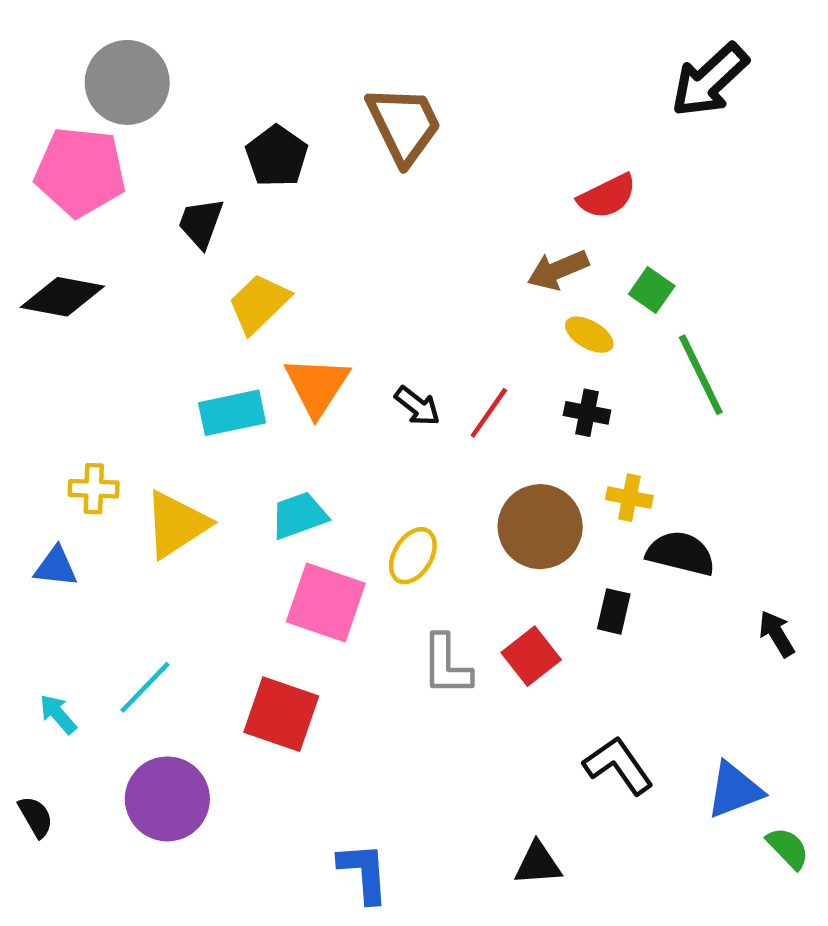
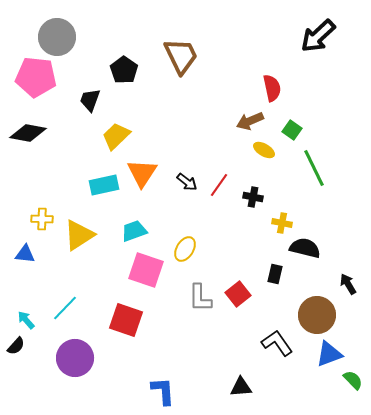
red semicircle: (607, 196) -> (272, 88), turned -76
black cross: (587, 413) -> (253, 197), moved
brown circle: (540, 527) -> (317, 315), moved
black semicircle: (36, 817) -> (16, 346), moved, turned 72

